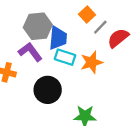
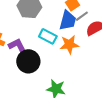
blue trapezoid: (58, 38) -> (68, 20), moved
purple L-shape: (30, 52) -> (18, 47), moved

